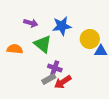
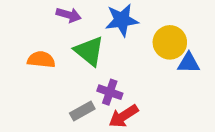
gray rectangle: (49, 79) -> (82, 111), moved

